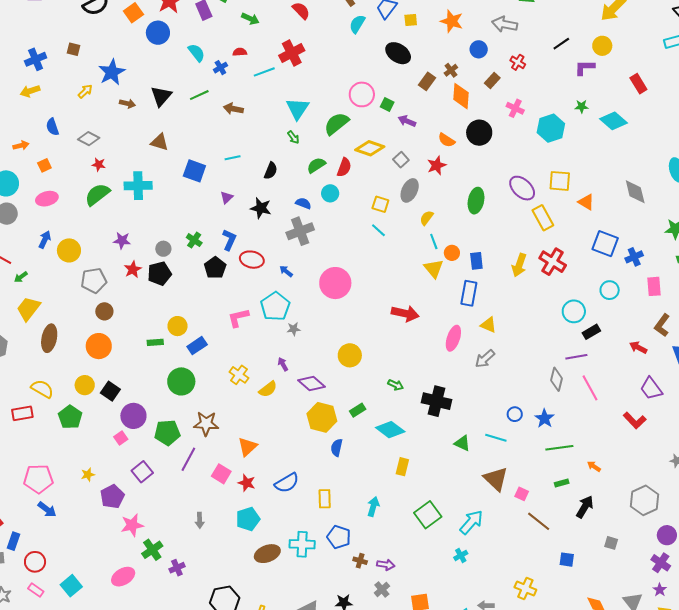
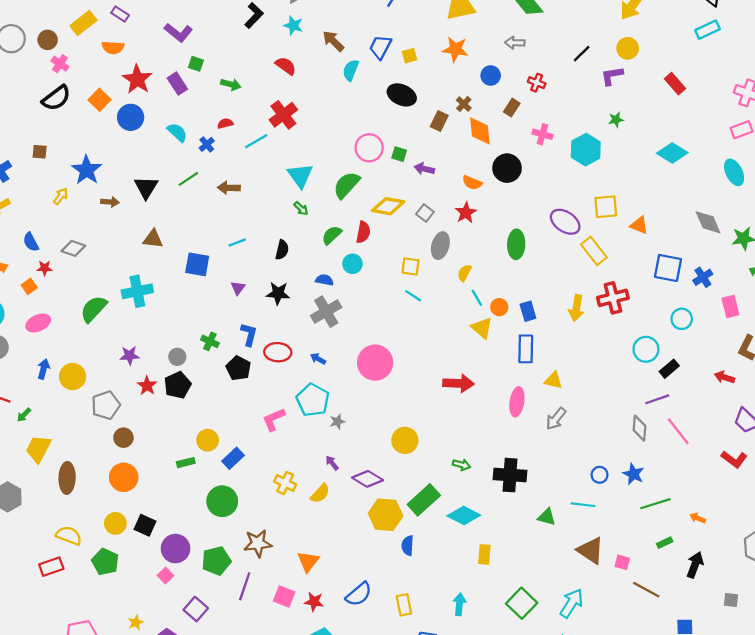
gray arrow: (505, 24) -> (515, 43), size x0.7
cyan diamond: (614, 121) -> (672, 153), moved
red star: (99, 165) -> (45, 268), moved
gray diamond: (635, 192) -> (708, 222), moved
red cross: (553, 262) -> (613, 298), turned -36
green rectangle: (358, 410) -> (424, 500), size x1.8

